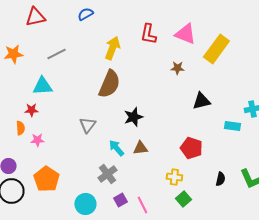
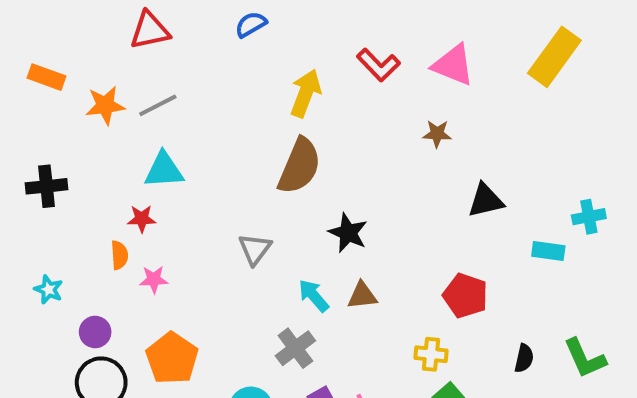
red L-shape: (148, 34) -> (378, 65), turned -55
yellow rectangle: (216, 49) -> (554, 57), moved
gray line: (56, 54) -> (158, 105), moved
black star: (133, 117) -> (348, 233), turned -30

